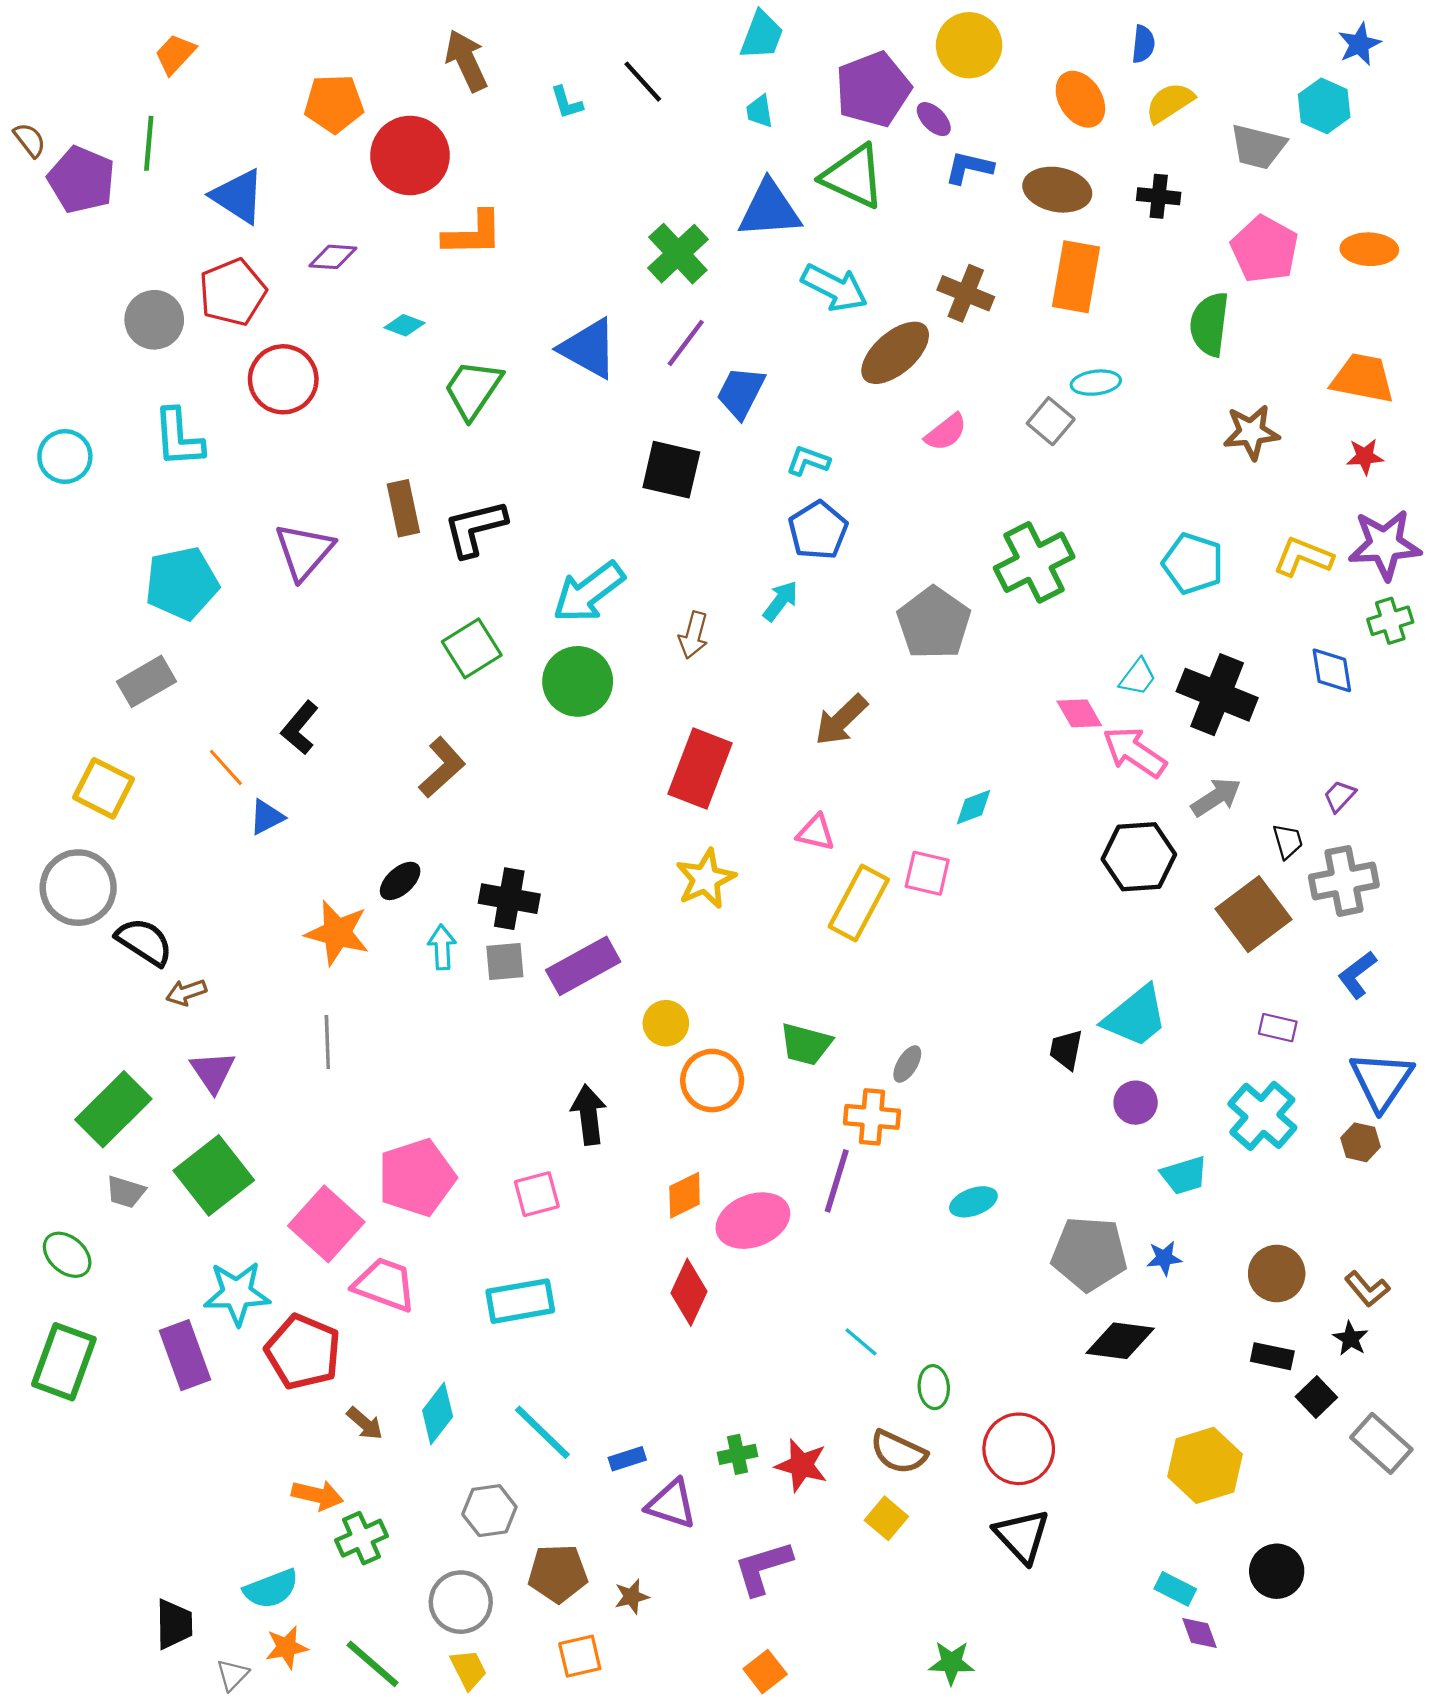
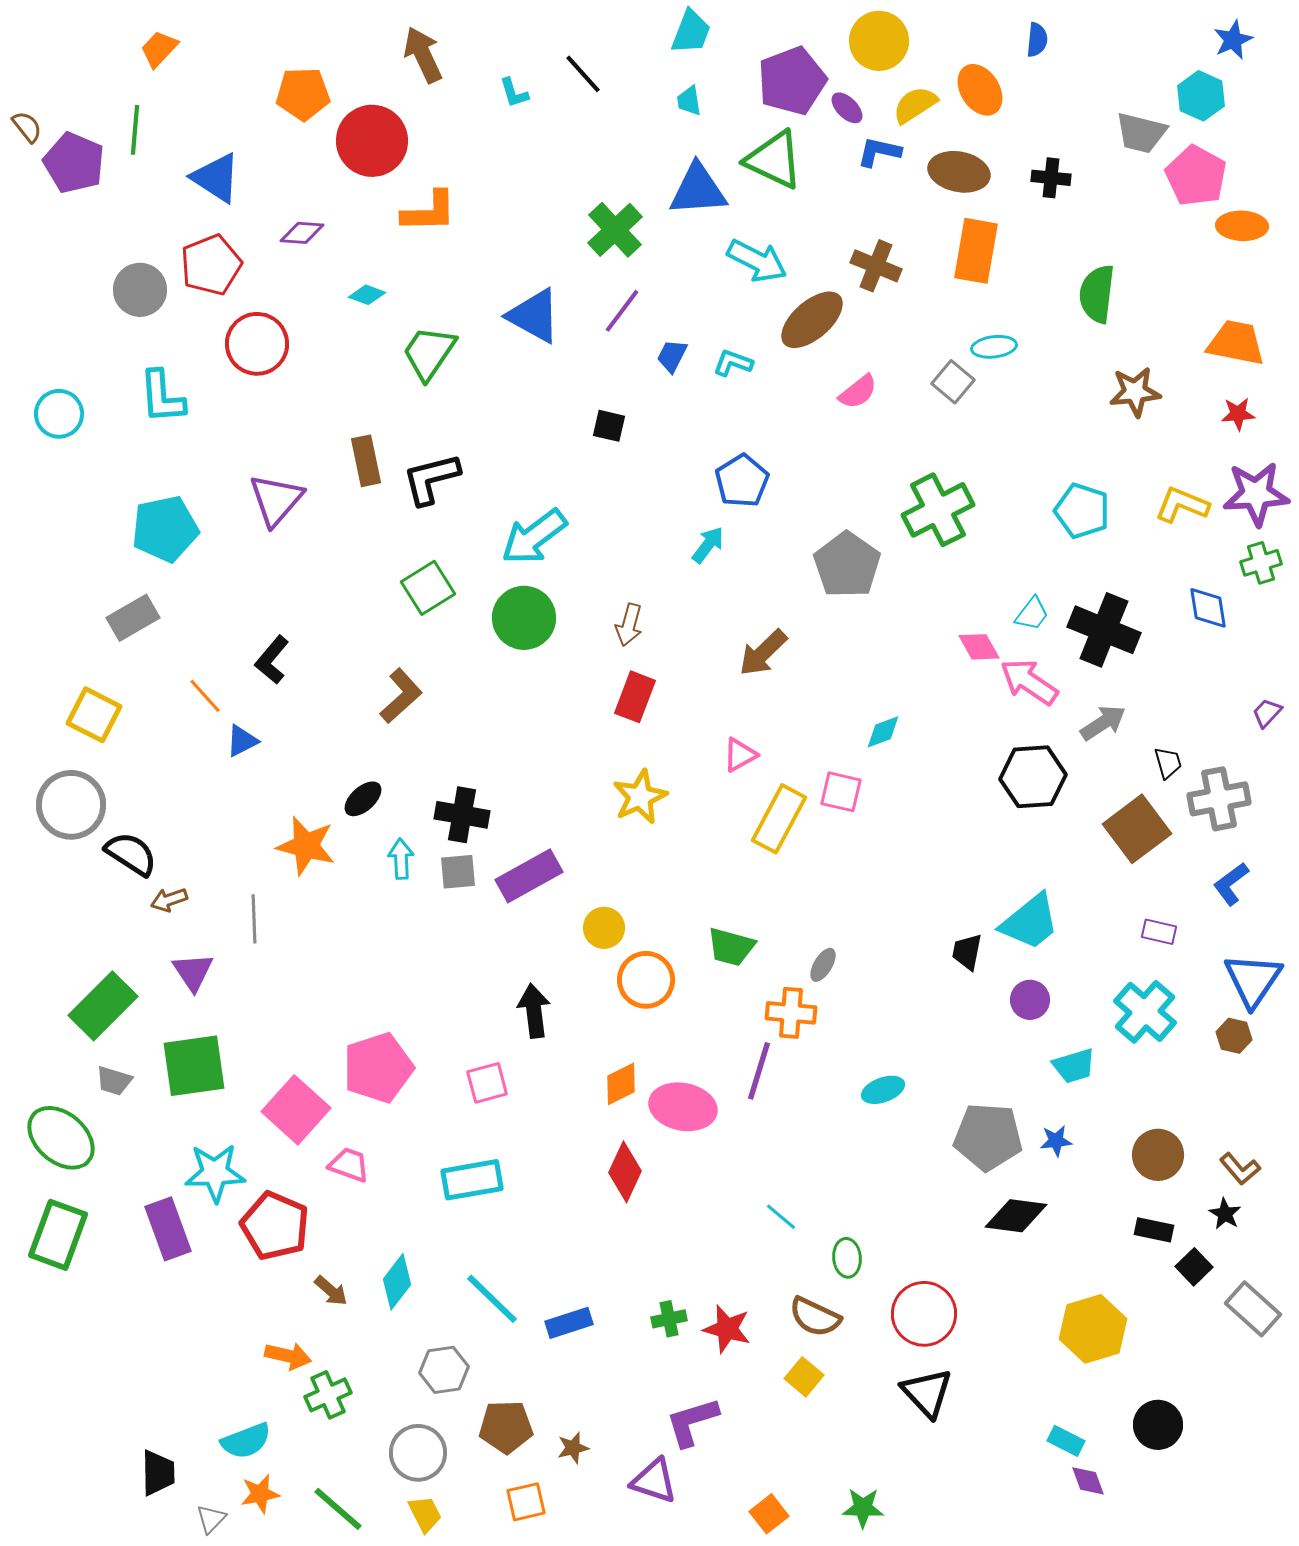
yellow semicircle: (1170, 103) -> (915, 105), moved
pink pentagon: (1265, 249) -> (1196, 176), moved
blue trapezoid: (741, 393) -> (672, 356), size x0.7
cyan L-shape: (808, 461) -> (733, 363), moved
black square: (671, 470) -> (609, 426), size x0.6
brown arrow: (693, 635) -> (629, 625), moved
red rectangle: (700, 769) -> (635, 697), size x0.7
purple trapezoid: (1340, 796) -> (1267, 713), moved
pink triangle: (816, 832) -> (740, 755), turned -42
gray line: (327, 1042) -> (254, 919), moved
green square: (214, 1175) -> (194, 1066), turned 30
pink ellipse: (753, 1221) -> (683, 1107), turned 32
green ellipse: (67, 1255) -> (61, 1138), size x1.5
pink trapezoid: (385, 1285) -> (349, 1165), size x0.7
blue rectangle: (627, 1459) -> (569, 1323), size x1.4
purple triangle: (671, 1504) -> (654, 1481), moved
orange square: (765, 1672) -> (769, 1514), moved

